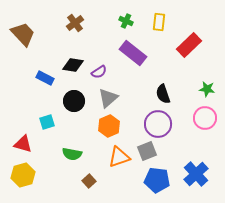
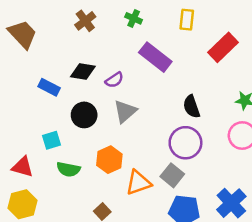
green cross: (126, 21) -> (134, 18), moved
orange hexagon: (109, 126) -> (109, 160), moved
gray square: (147, 151) -> (172, 175), turned -30
green semicircle: (72, 154) -> (68, 169), moved

